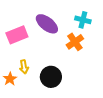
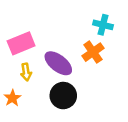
purple ellipse: (47, 24) -> (58, 63), moved
yellow arrow: (24, 67) -> (26, 72), moved

